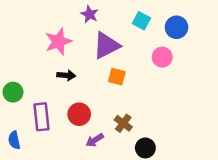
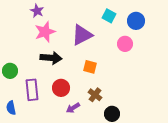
purple star: (90, 14) -> (37, 11), moved
black arrow: (66, 75) -> (51, 58), size x1.5
orange square: (117, 77) -> (90, 67), moved

